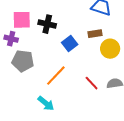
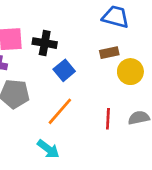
blue square: (70, 43) -> (64, 70), moved
red line: (92, 83) -> (108, 119), turned 49

